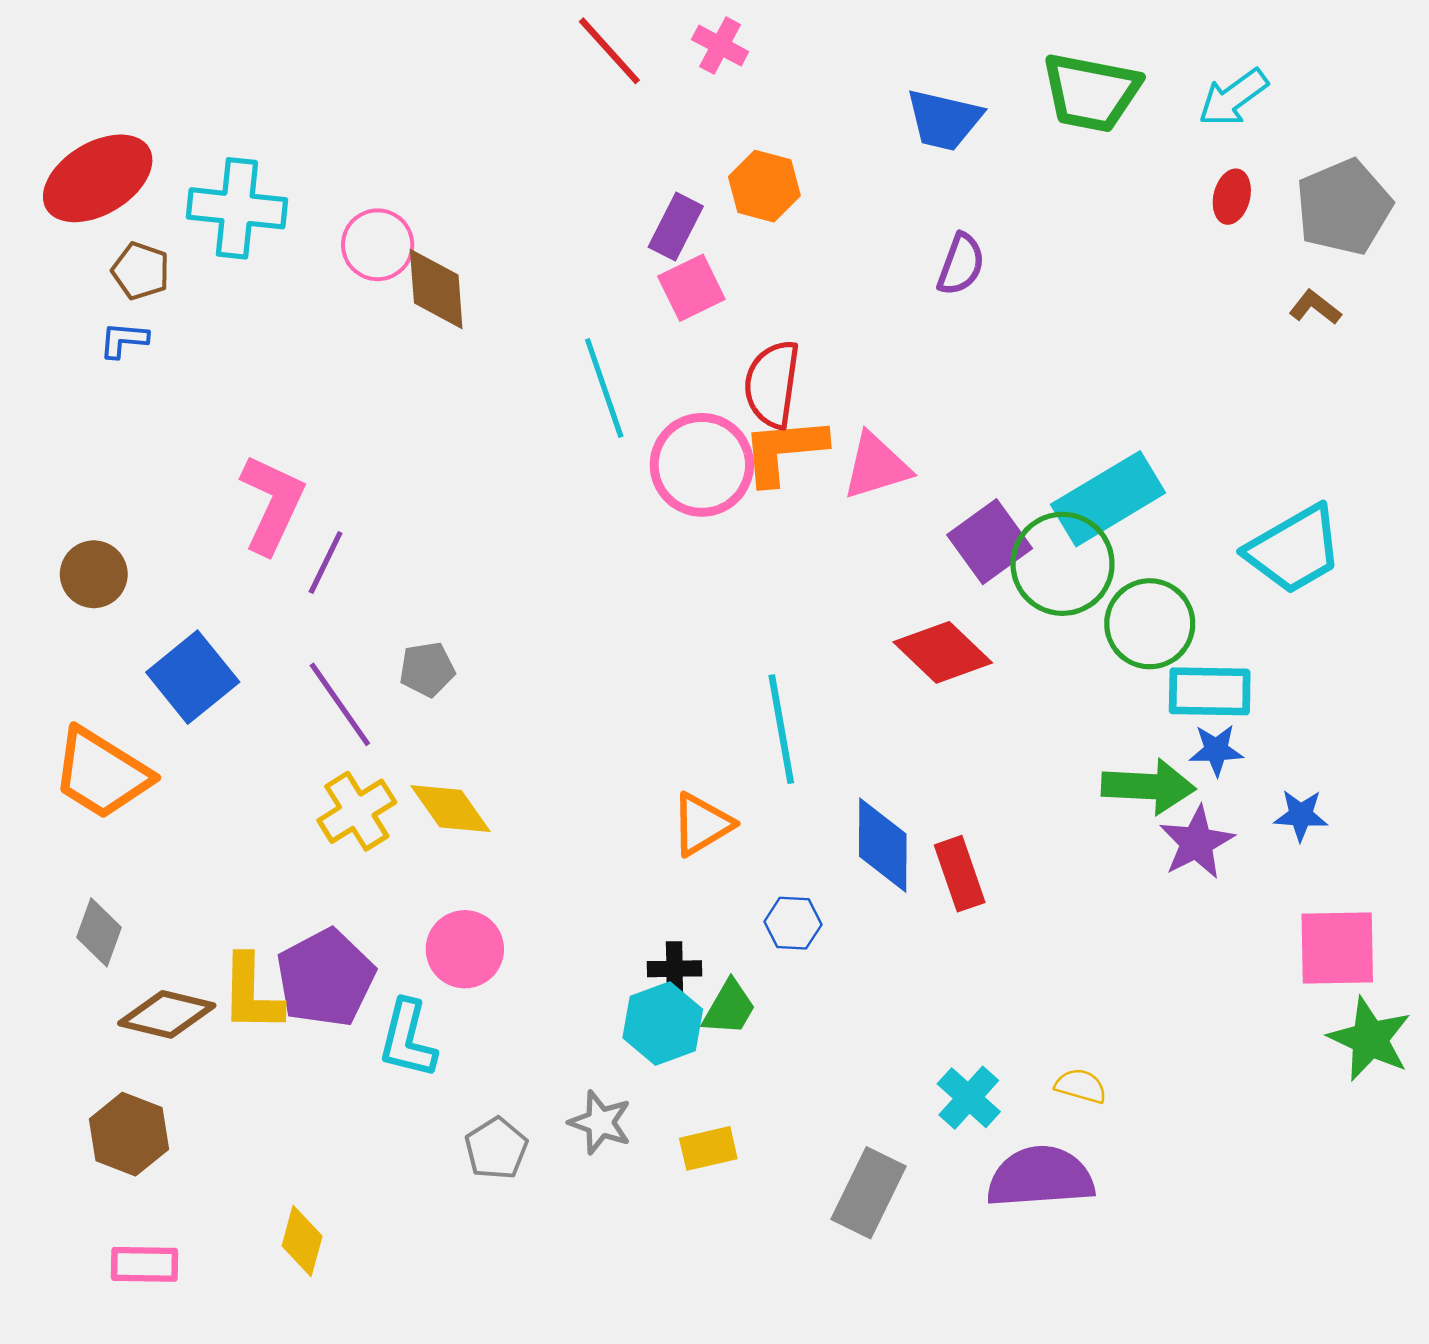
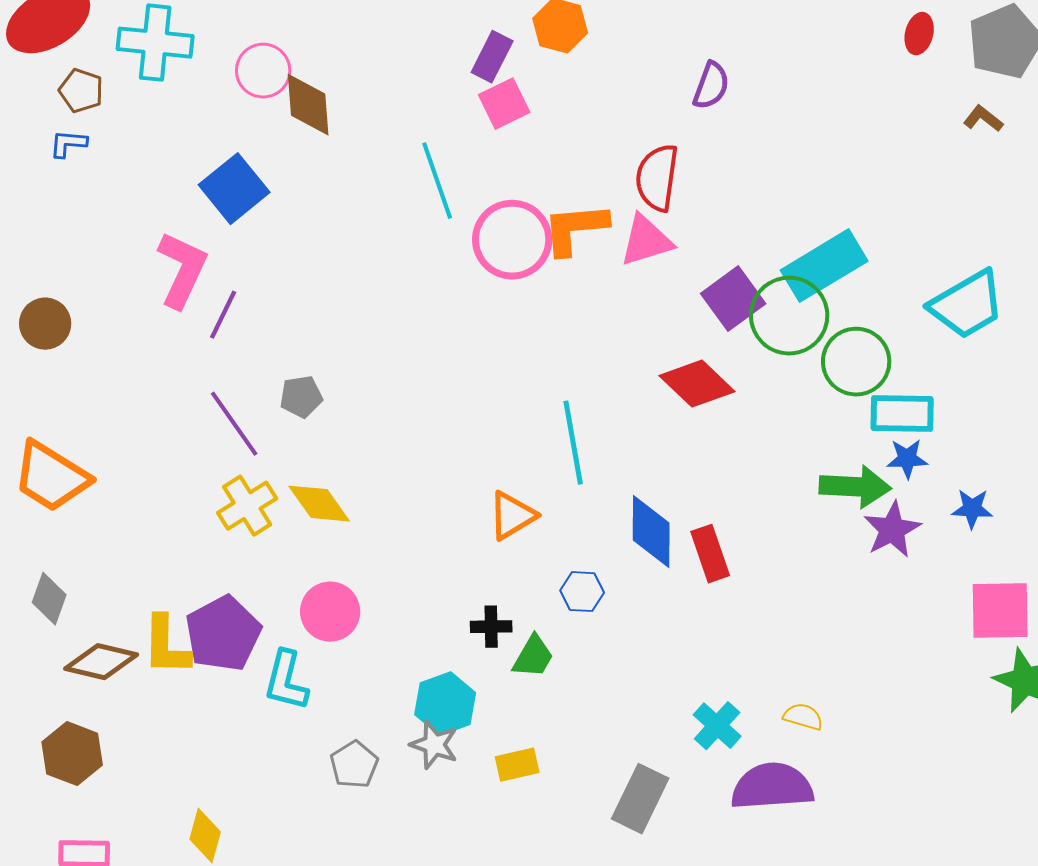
red semicircle: (772, 384) -> (657, 178), moved
blue square: (193, 677) -> (234, 189), moved
cyan hexagon: (663, 1023) -> (445, 704), moved

